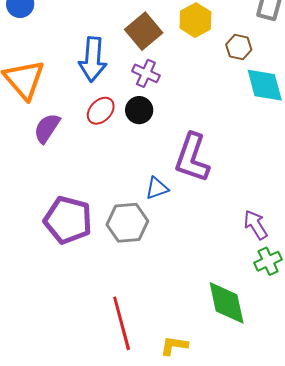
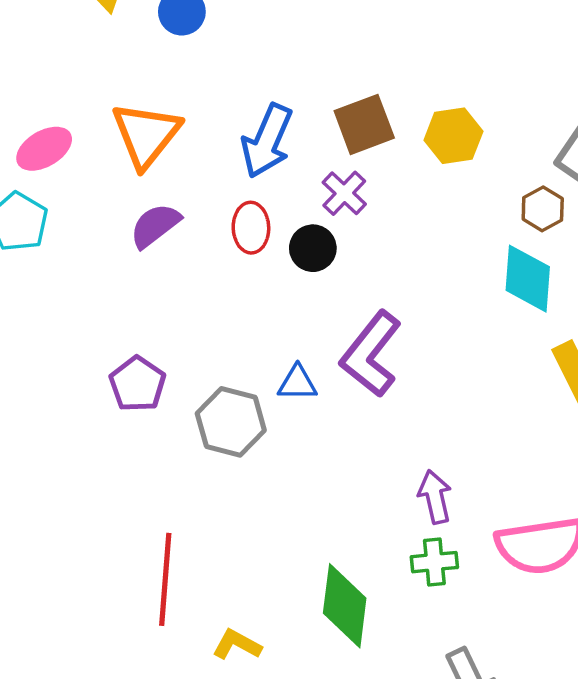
brown hexagon: (239, 47) -> (543, 209), moved
red ellipse: (101, 111) -> (251, 228), turned -64
purple pentagon: (68, 220) -> (137, 384), size x0.7

